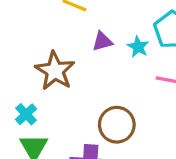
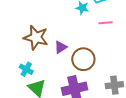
purple triangle: (102, 41) -> (61, 47), moved

